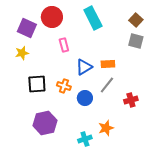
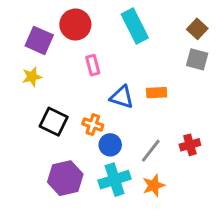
blue triangle: (84, 67) -> (122, 97), turned 48
black square: (37, 84) -> (54, 122), turned 30
gray line: (107, 85) -> (151, 151), moved
blue circle: (85, 98) -> (110, 145), moved
cyan cross: (85, 139) -> (115, 180), moved, size x1.5

